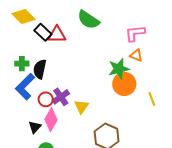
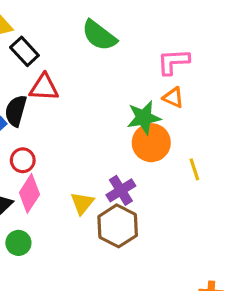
red triangle: (57, 35) -> (44, 87), moved
purple cross: (61, 97) -> (121, 190), moved
yellow triangle: (82, 107) -> (82, 203), moved

